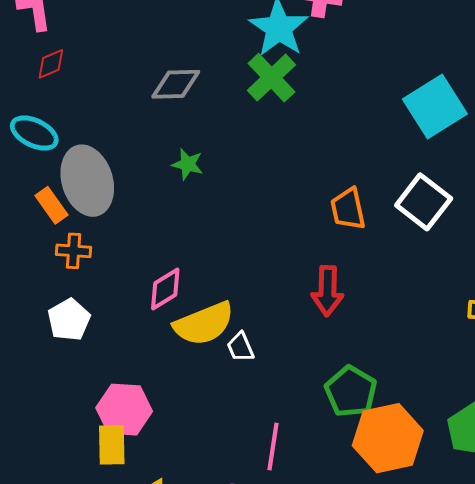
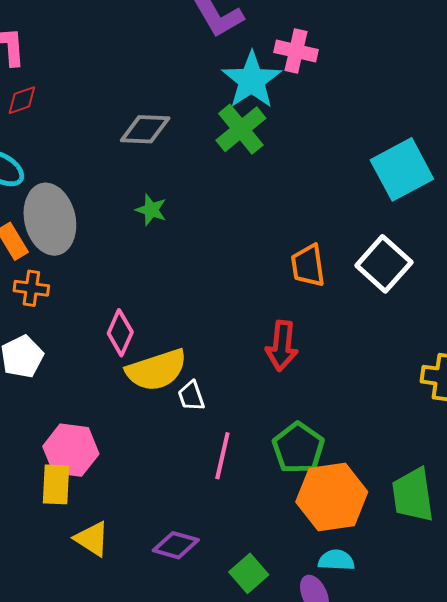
pink diamond: (165, 289) -> (120, 333), turned -39
pink line: (273, 447) -> (222, 456), moved

